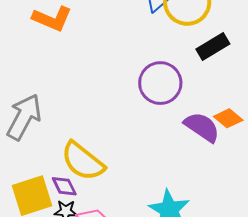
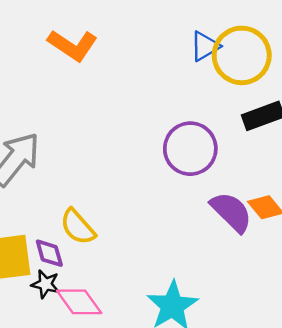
yellow semicircle: (83, 161) -> (78, 227), size x0.7

